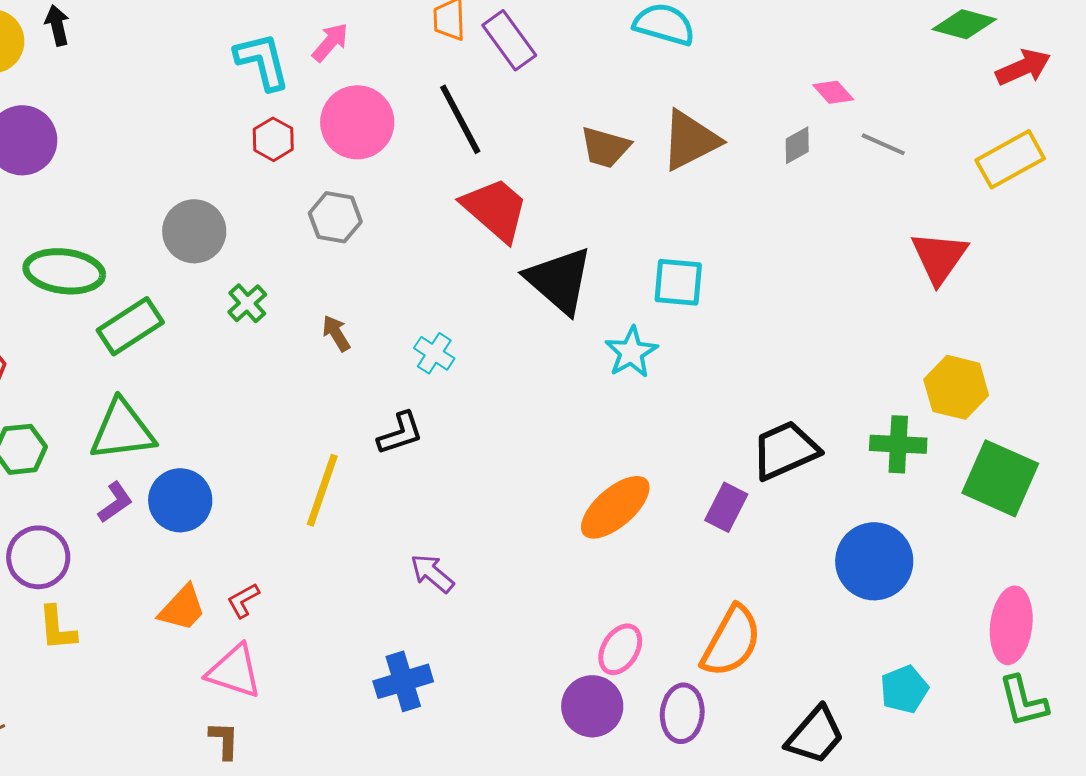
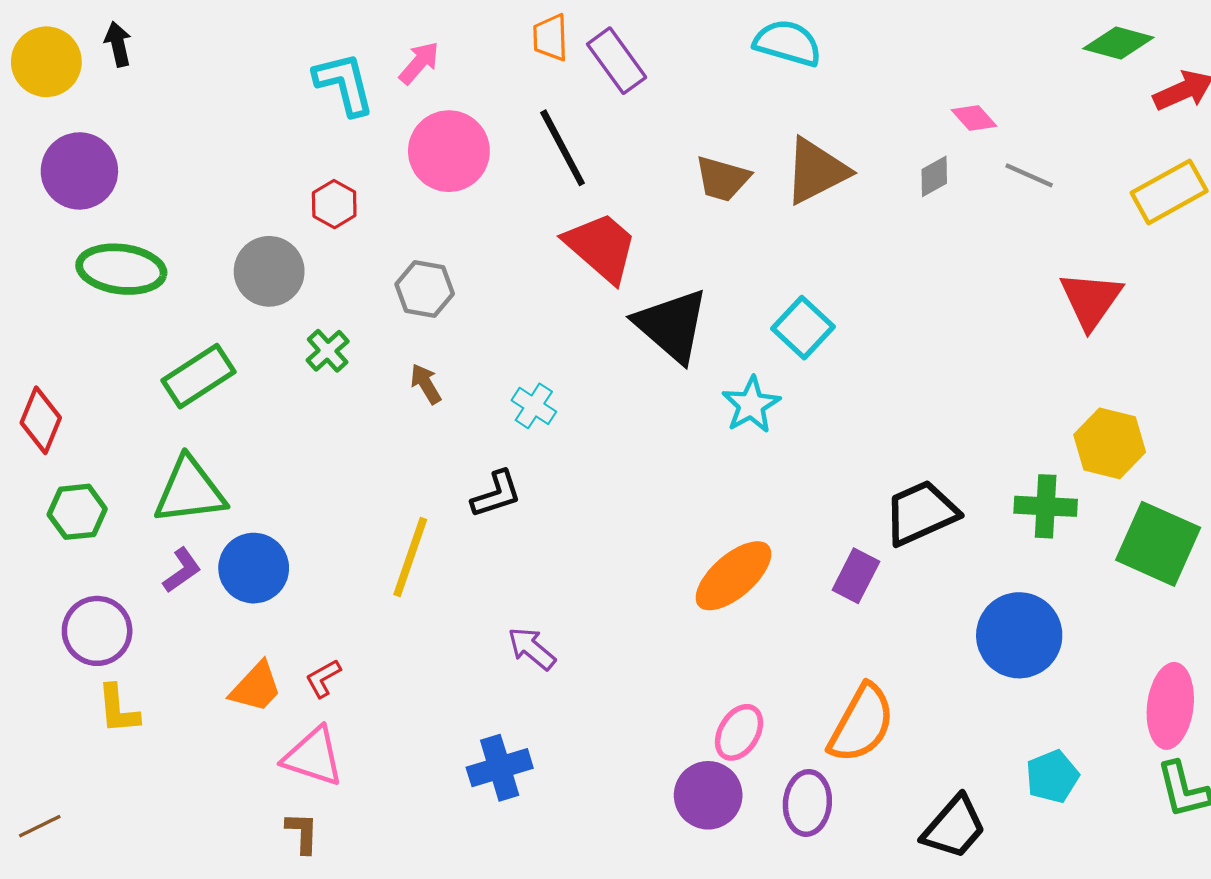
red hexagon: (273, 139) -> (334, 204), moved
gray hexagon: (335, 217) -> (425, 289), moved
green ellipse: (64, 271) -> (121, 269), moved
cyan square: (678, 282) -> (803, 328), turned 38

